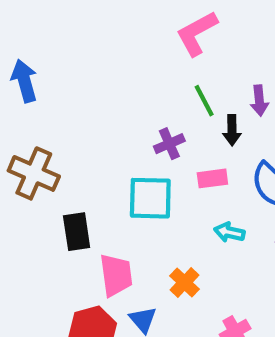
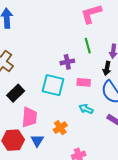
black arrow: (232, 130) -> (107, 68), moved
black rectangle: (77, 232) -> (16, 93), turned 42

